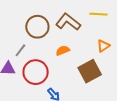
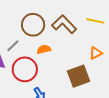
orange semicircle: (63, 51) -> (44, 49), moved

